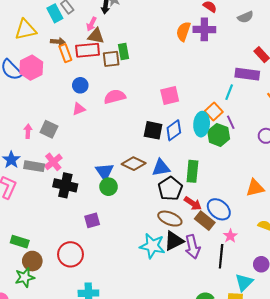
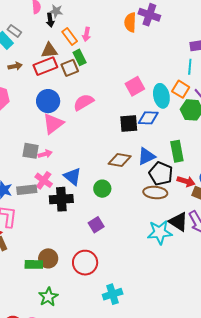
pink arrow: (91, 24) -> (86, 34), moved
purple cross: (204, 29) -> (149, 15), turned 35
orange rectangle: (65, 53) -> (70, 37), moved
blue circle: (80, 85) -> (48, 101), size x1.5
pink triangle: (79, 109) -> (53, 124), size x1.6
cyan ellipse: (202, 124) -> (161, 96), moved
blue diamond: (174, 130) -> (148, 118), turned 55
pink arrow: (28, 131) -> (45, 154), moved, turned 88
blue triangle: (105, 172) -> (72, 176), moved
brown ellipse: (170, 219) -> (155, 193), moved
black triangle: (174, 241) -> (178, 222), turned -45
brown circle: (32, 261) -> (48, 258), moved

